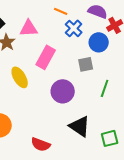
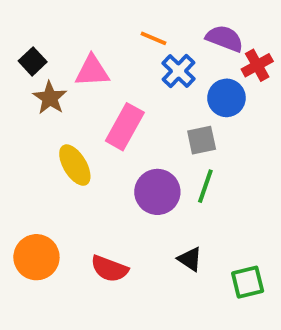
green line: (105, 88) -> (205, 186), moved
black triangle: (80, 126) -> (190, 259), size x0.6
red semicircle: (41, 144) -> (109, 269), moved

